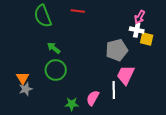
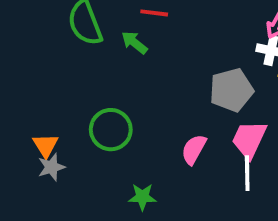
green arrow: (54, 48) -> (134, 43), moved
white line: (114, 90) -> (247, 173), moved
pink semicircle: (93, 98) -> (194, 149), moved

